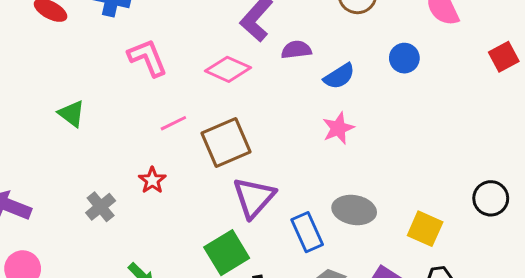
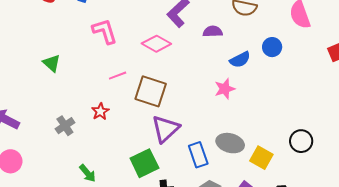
purple semicircle: (296, 50) -> (213, 32), moved
blue semicircle: (339, 76) -> (240, 60), moved
brown square: (226, 143) -> (151, 91), turned 36
black circle: (491, 198) -> (301, 141), moved
yellow square: (425, 229) -> (261, 158), moved

